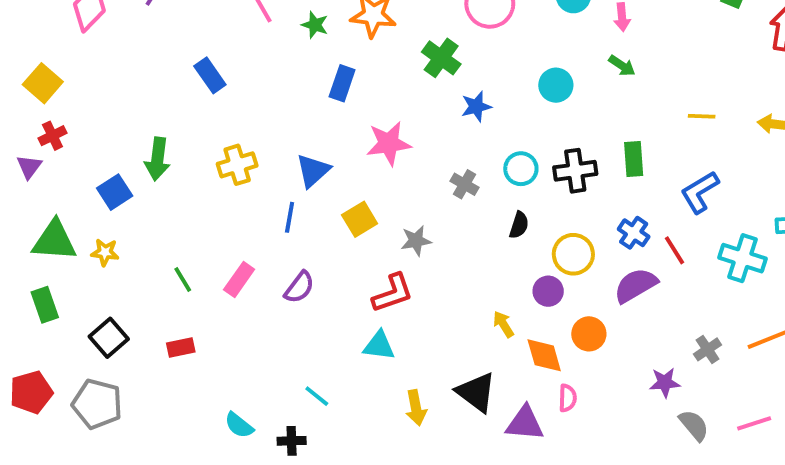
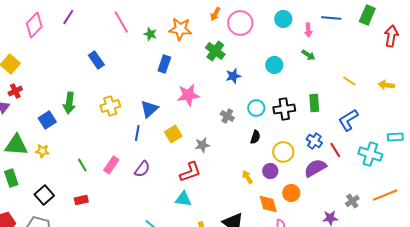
yellow line: (702, 116) -> (349, 81), turned 32
yellow arrow: (503, 324) -> (247, 177), moved

